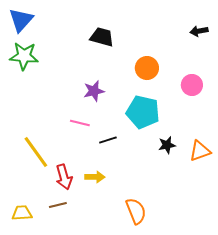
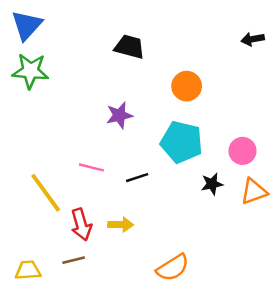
pink circle: (192, 85) -> (243, 151), moved
pink line: (80, 123) -> (91, 167), moved
orange semicircle: (136, 211) -> (173, 268), turned 80

